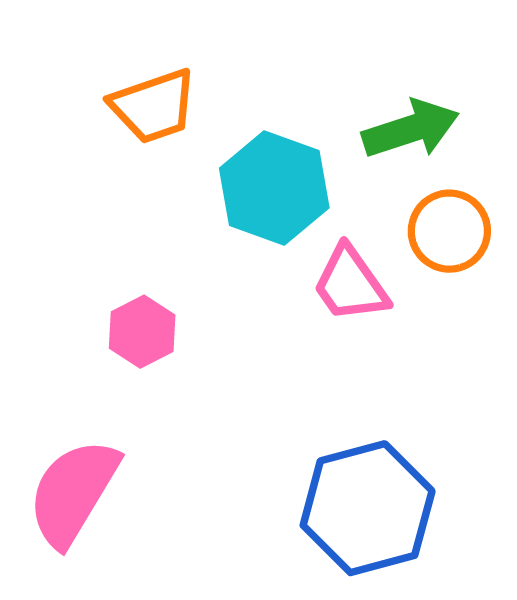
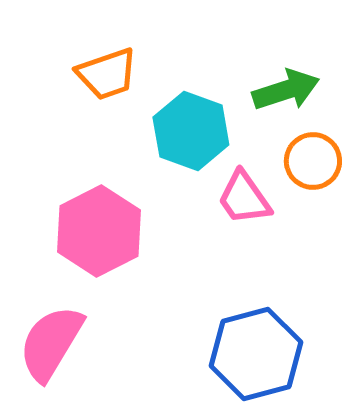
pink hexagon: (142, 332) -> (99, 231), size x1.8

